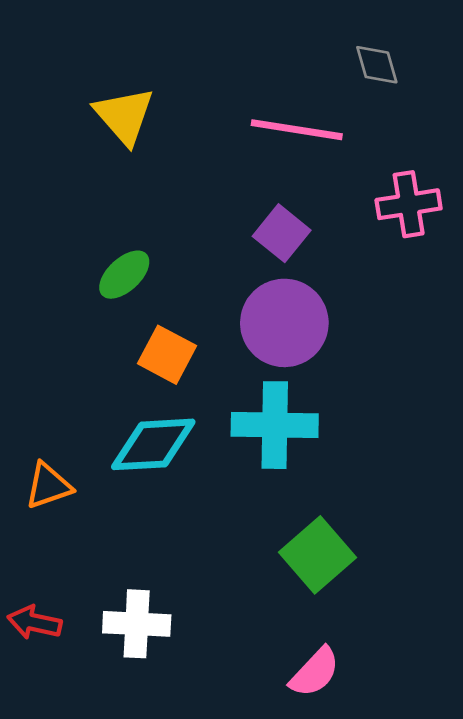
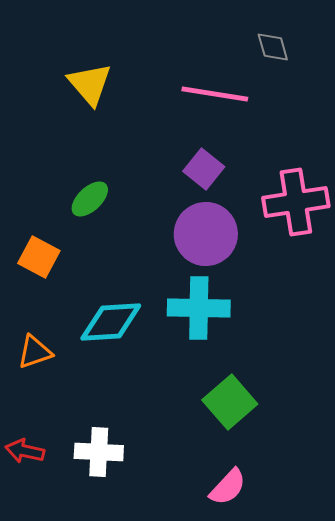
pink cross: (409, 204) -> (296, 202), moved, size x1.4
orange square: (167, 355) -> (39, 257), moved

